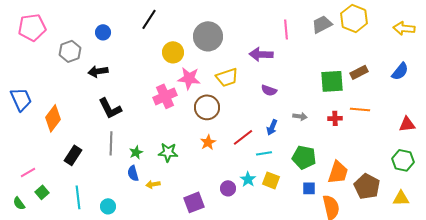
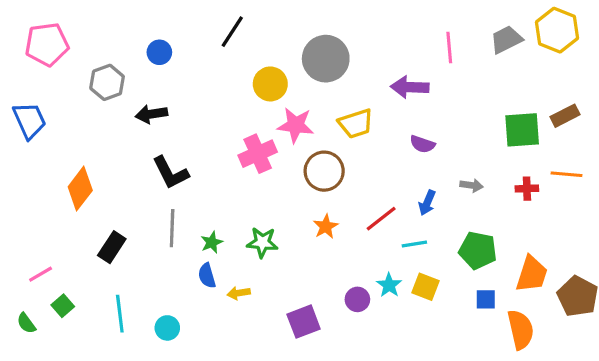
blue trapezoid: (21, 99) -> (29, 120), moved

